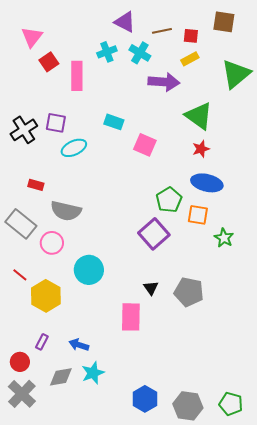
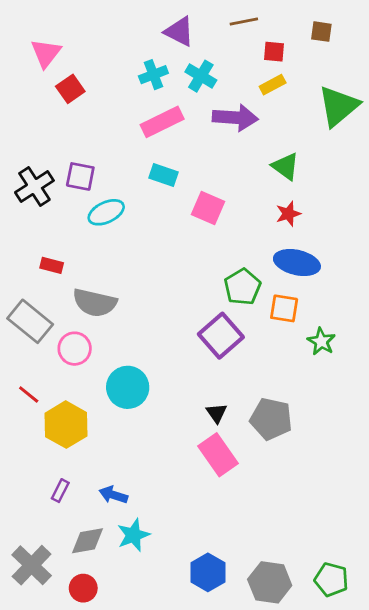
brown square: (224, 22) -> (321, 32), size x0.7
brown line: (162, 31) -> (244, 22), moved
pink rectangle: (77, 76) -> (162, 122), moved, turned 64
green triangle: (199, 116) -> (285, 166), size x0.7
pink rectangle: (131, 317) -> (218, 455), moved, turned -36
red circle: (20, 362) -> (83, 588), moved

